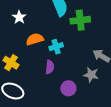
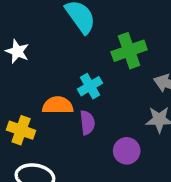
green cross: (80, 20) -> (129, 51), moved
orange semicircle: (35, 39) -> (58, 105), moved, turned 30

